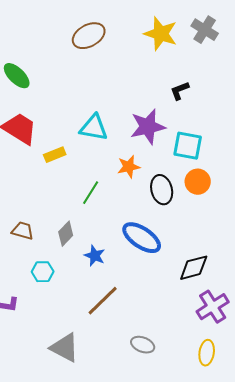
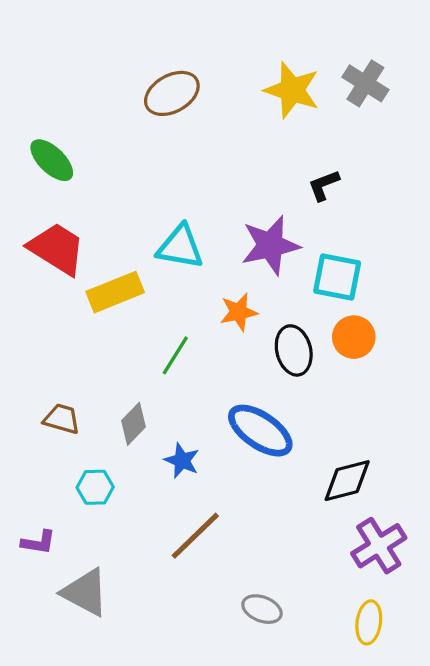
yellow rectangle: (55, 155) -> (115, 292), size x1.5
gray triangle: (65, 348) -> (85, 592), moved

